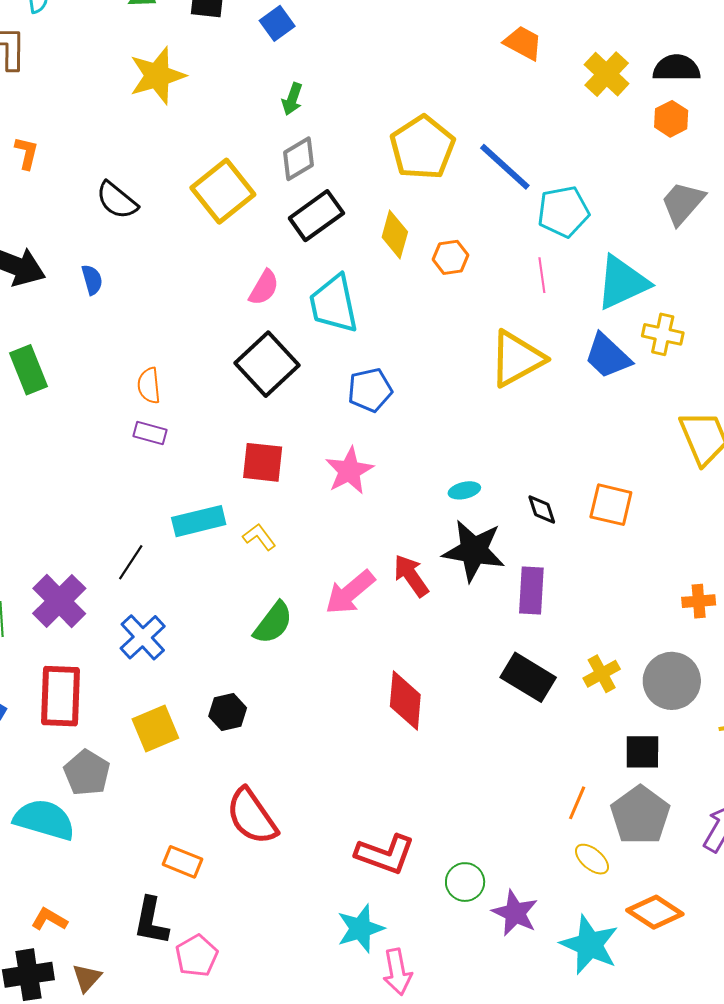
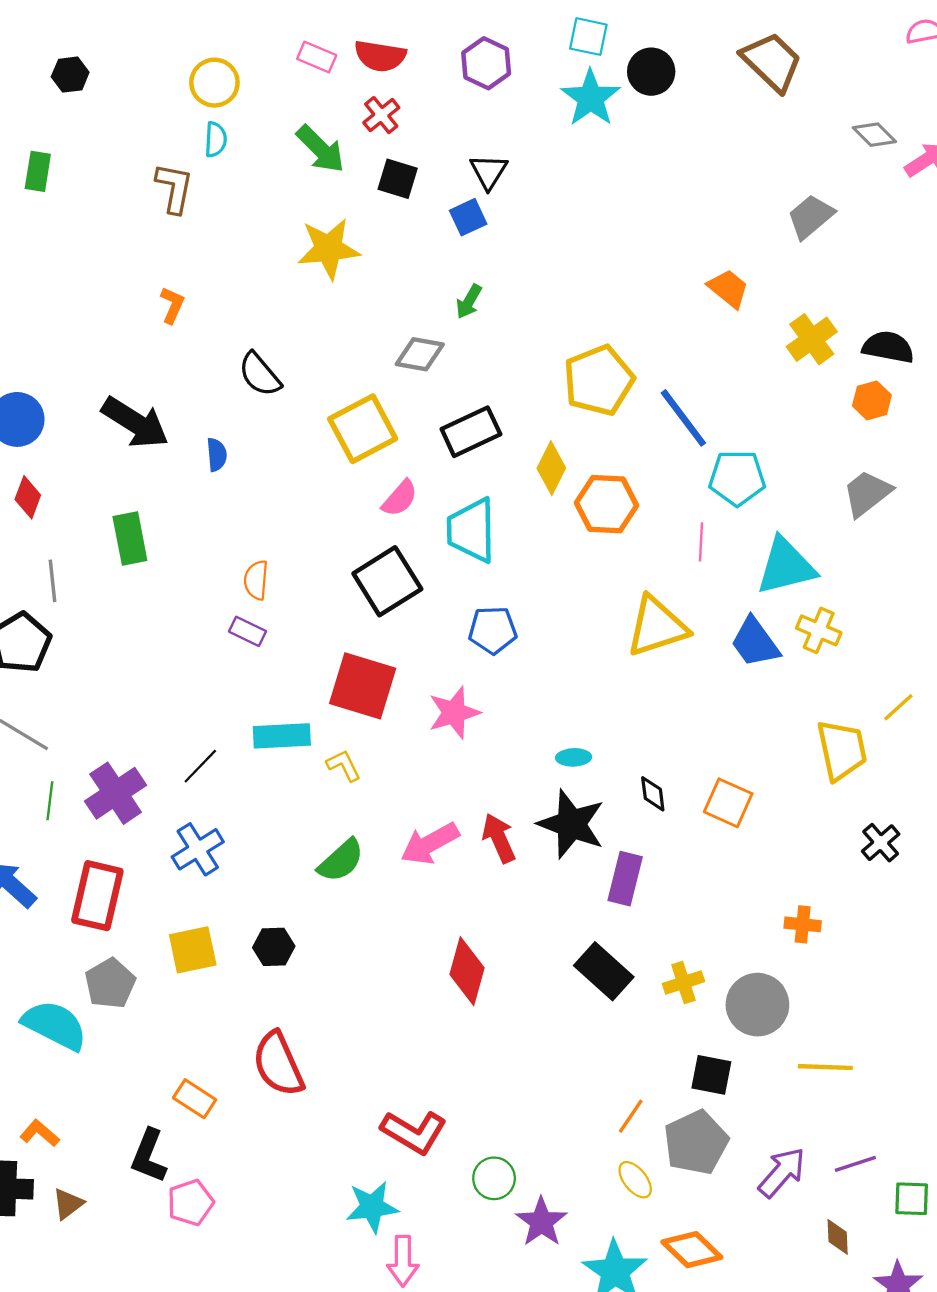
gray diamond: (298, 159) -> (420, 354), moved, turned 30
yellow square: (223, 191) -> (363, 429), moved
orange hexagon: (450, 257) -> (606, 504), size x1.6
red square: (263, 462) -> (363, 686), size x1.4

